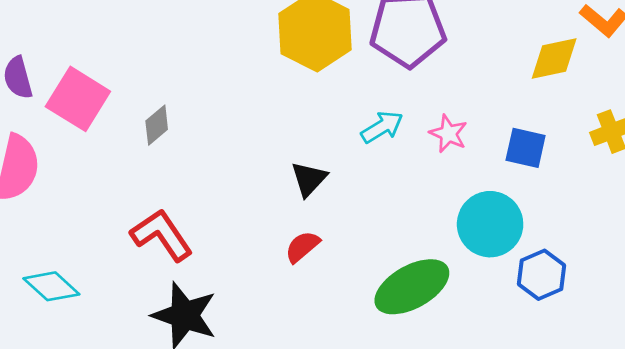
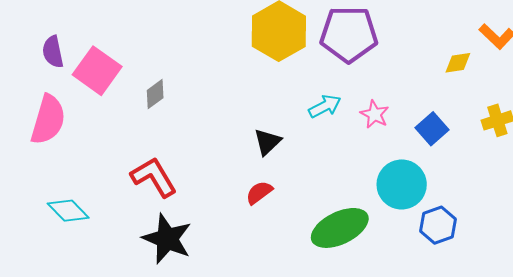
yellow diamond: (554, 59) -> (458, 63), size x0.7
blue square: (526, 148) -> (432, 129), turned 32

